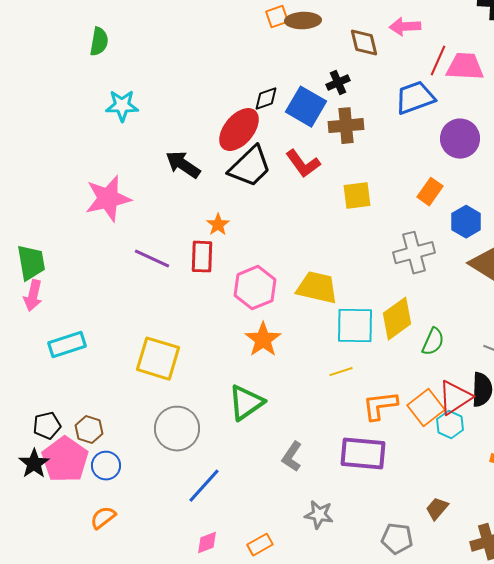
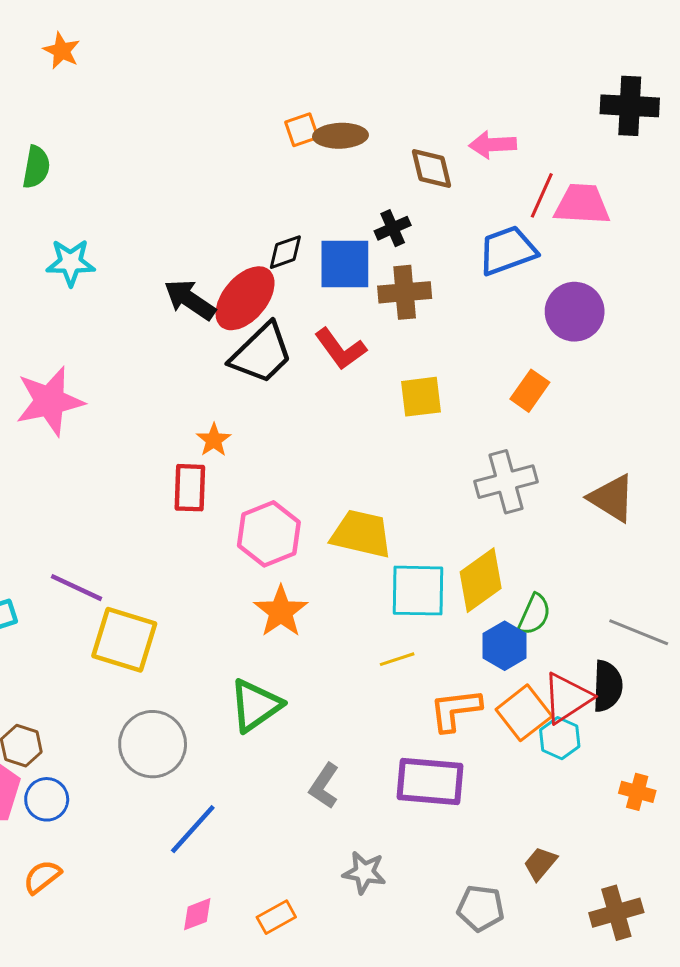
blue square: (306, 107) -> (345, 264), turned -30
black arrow: (183, 165) -> (190, 300), moved
blue hexagon: (466, 222) -> (505, 646), moved
purple line: (152, 259) -> (77, 588), moved

